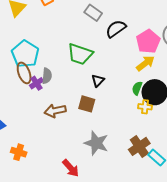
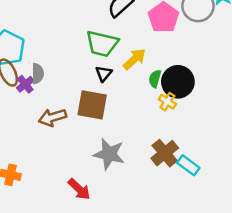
green trapezoid: (80, 54) -> (102, 44), moved
yellow arrow: (145, 63) -> (134, 59), moved
brown square: (87, 104) -> (92, 105), size x1.4
yellow cross: (145, 107) -> (167, 102), turned 32

